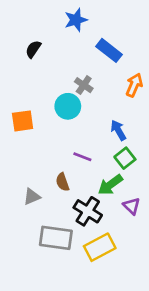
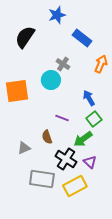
black semicircle: (33, 49) -> (25, 37), size x1.6
orange square: (23, 121) -> (17, 91), size x1.4
purple triangle: (132, 206) -> (90, 162), moved

